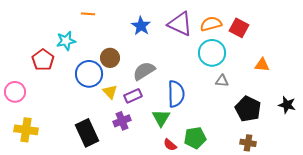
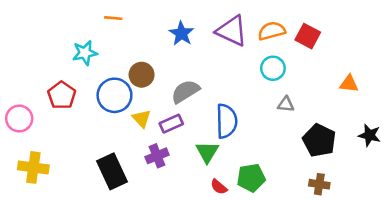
cyan circle: (212, 53) -> (273, 68), size x0.7
red pentagon: (43, 60) -> (62, 95), moved
orange triangle: (262, 65) -> (349, 84), moved

